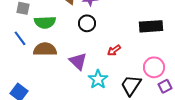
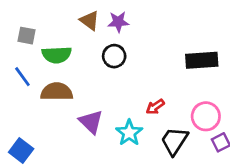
red arrow: (114, 50) -> (155, 107), moved
purple triangle: (78, 61) -> (91, 122), moved

